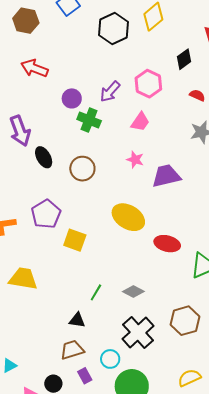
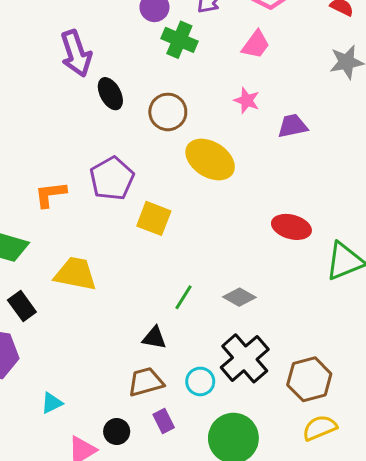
purple trapezoid: (166, 176) -> (292, 126), size x0.7
yellow ellipse: (128, 217) -> (210, 160), moved
brown hexagon: (185, 321) -> (309, 379), moved
cyan circle: (110, 359) -> (200, 381), moved

